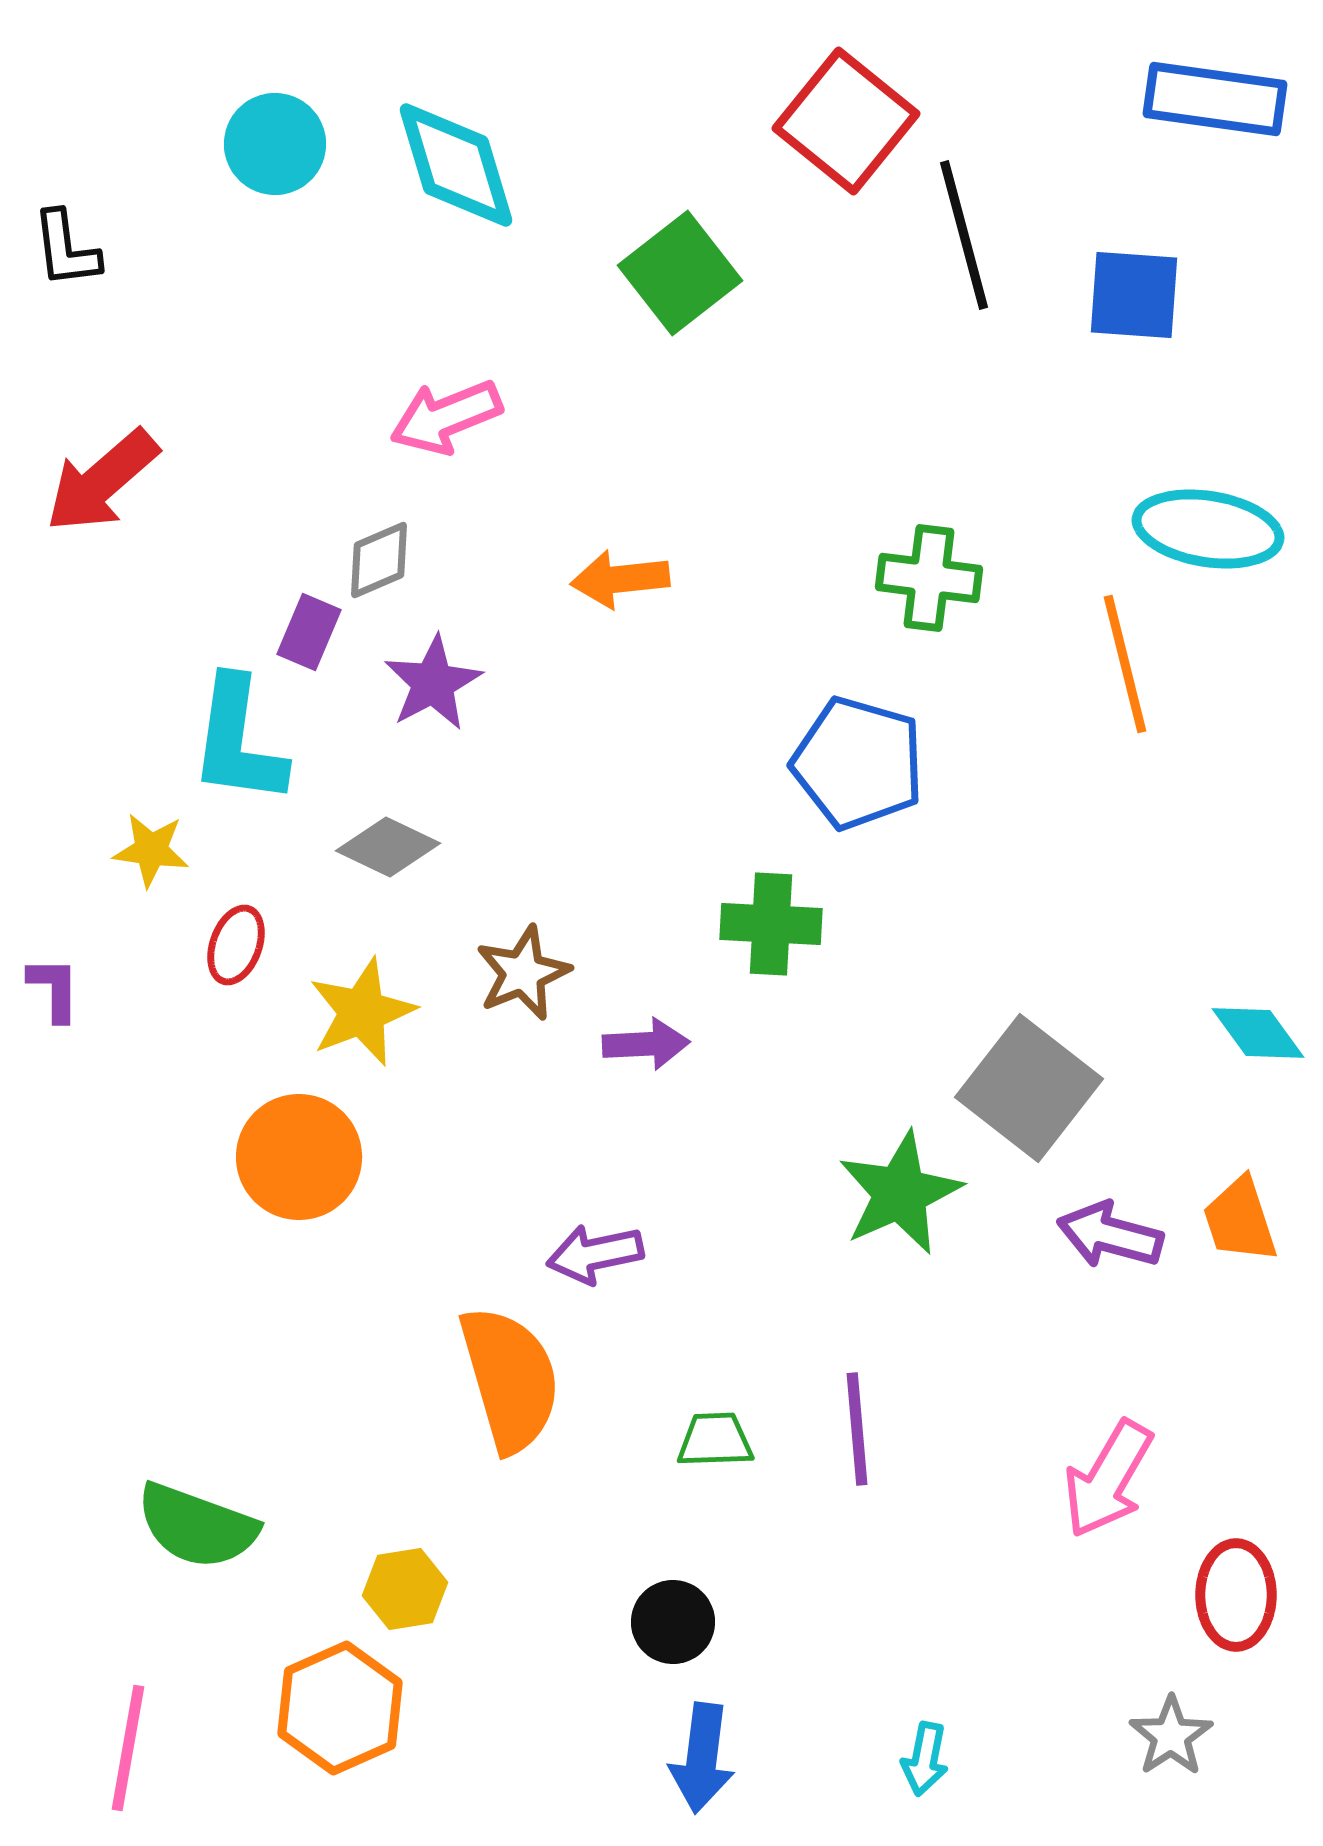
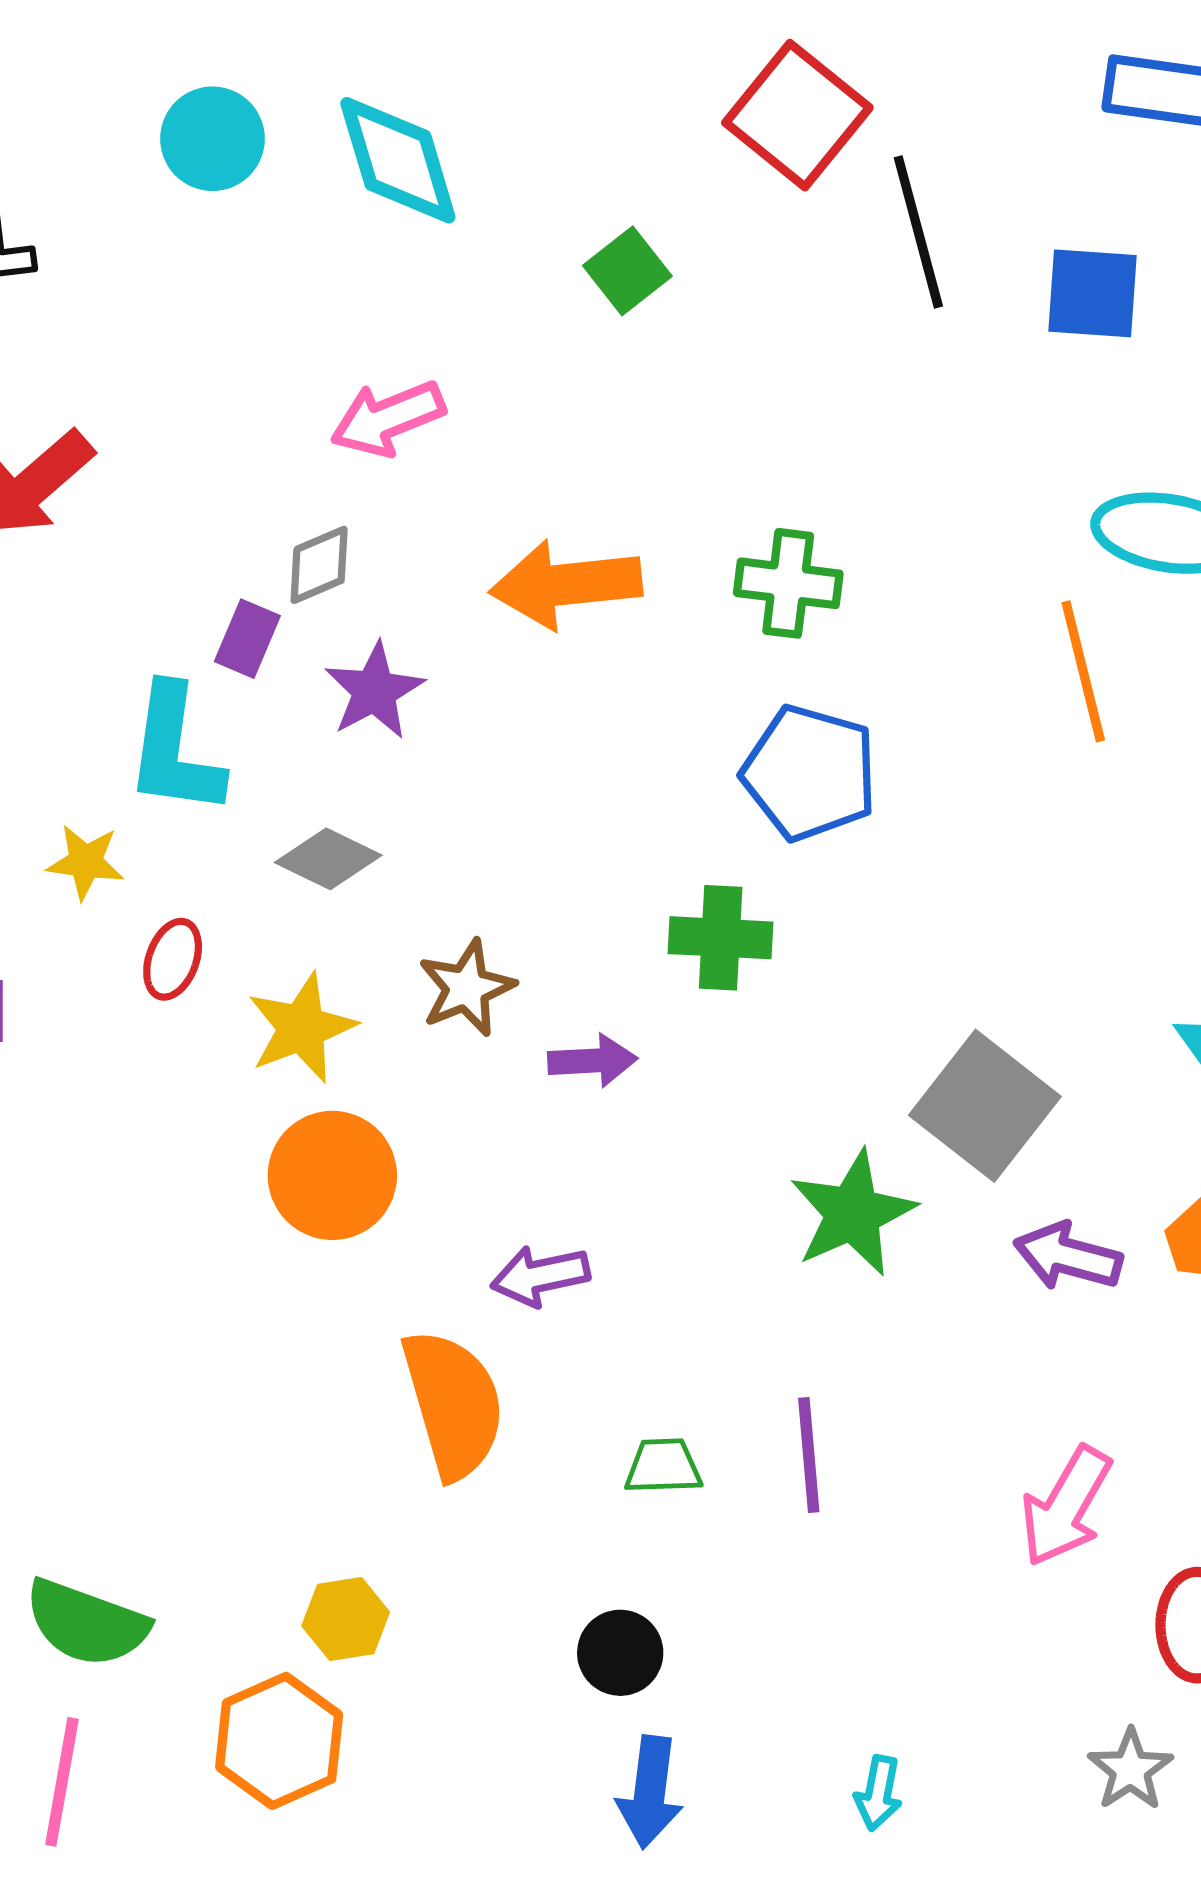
green square: (680, 273) -> (627, 271), size x0.7
green cross: (929, 578) -> (788, 583), moved
orange arrow: (620, 579) -> (566, 584), size x1.5
orange circle: (299, 1157) -> (332, 1175), moved
green semicircle: (197, 1526) -> (86, 1623), moved

